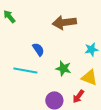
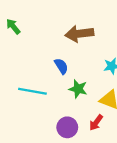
blue semicircle: (38, 49) -> (61, 66), moved

